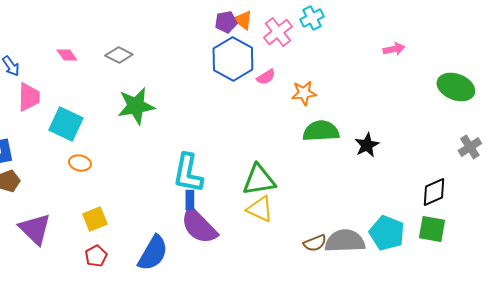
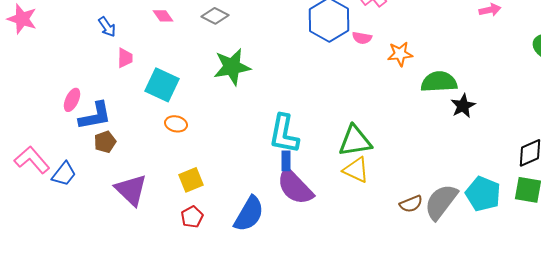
pink semicircle: (266, 77) -> (362, 38), turned 42
pink trapezoid: (29, 97) -> (125, 58), size x0.7
green semicircle: (321, 131) -> (439, 82), moved
gray semicircle: (345, 241) -> (441, 202), turned -51

